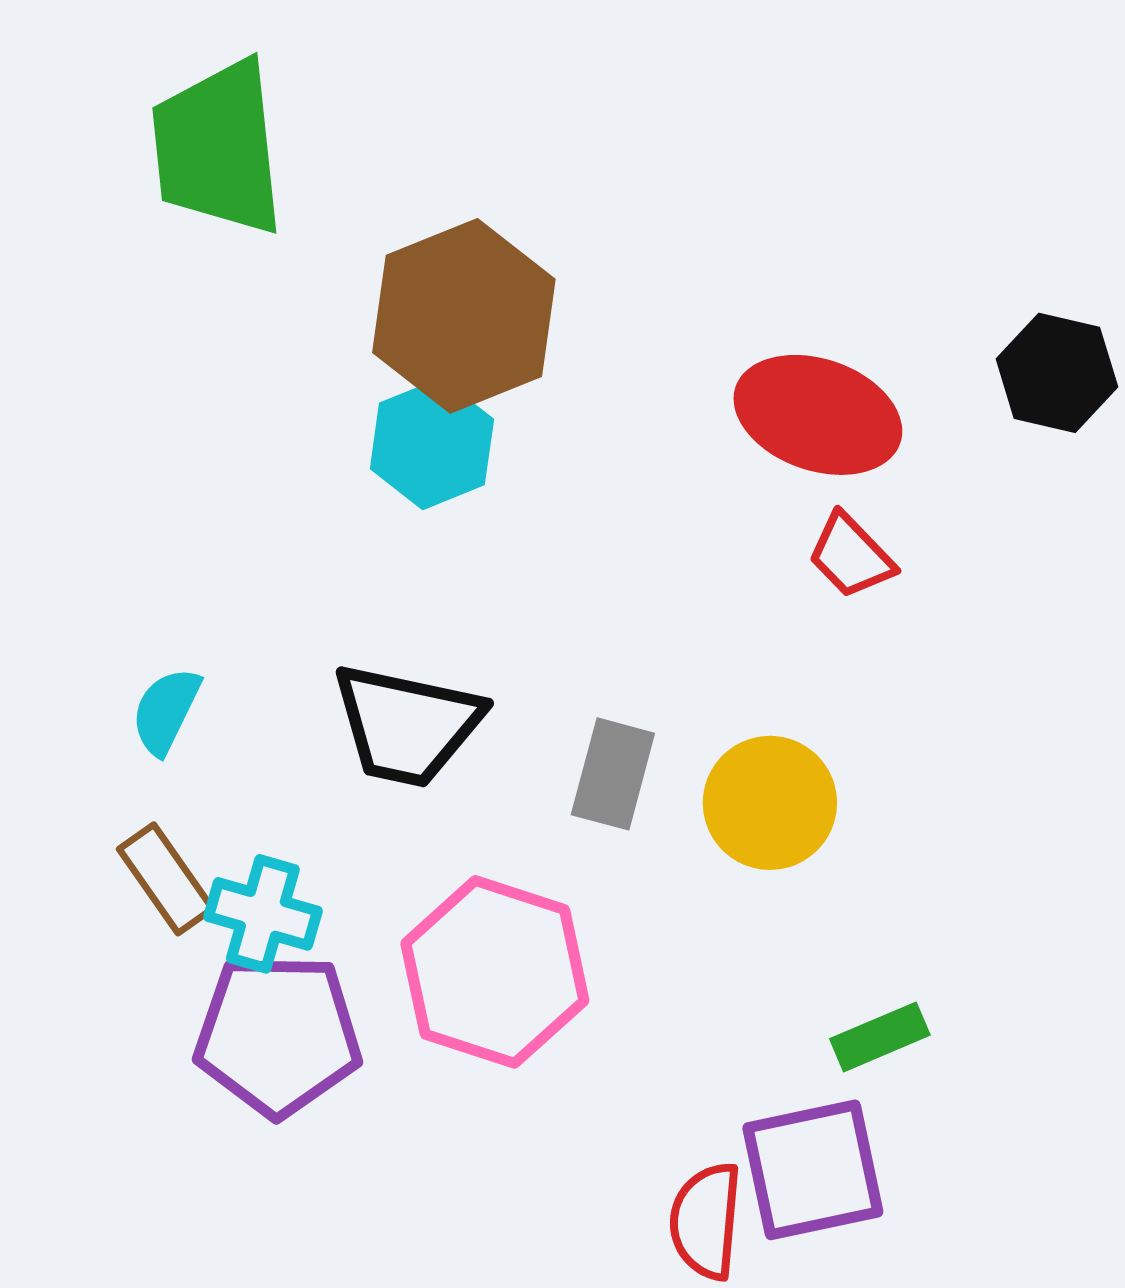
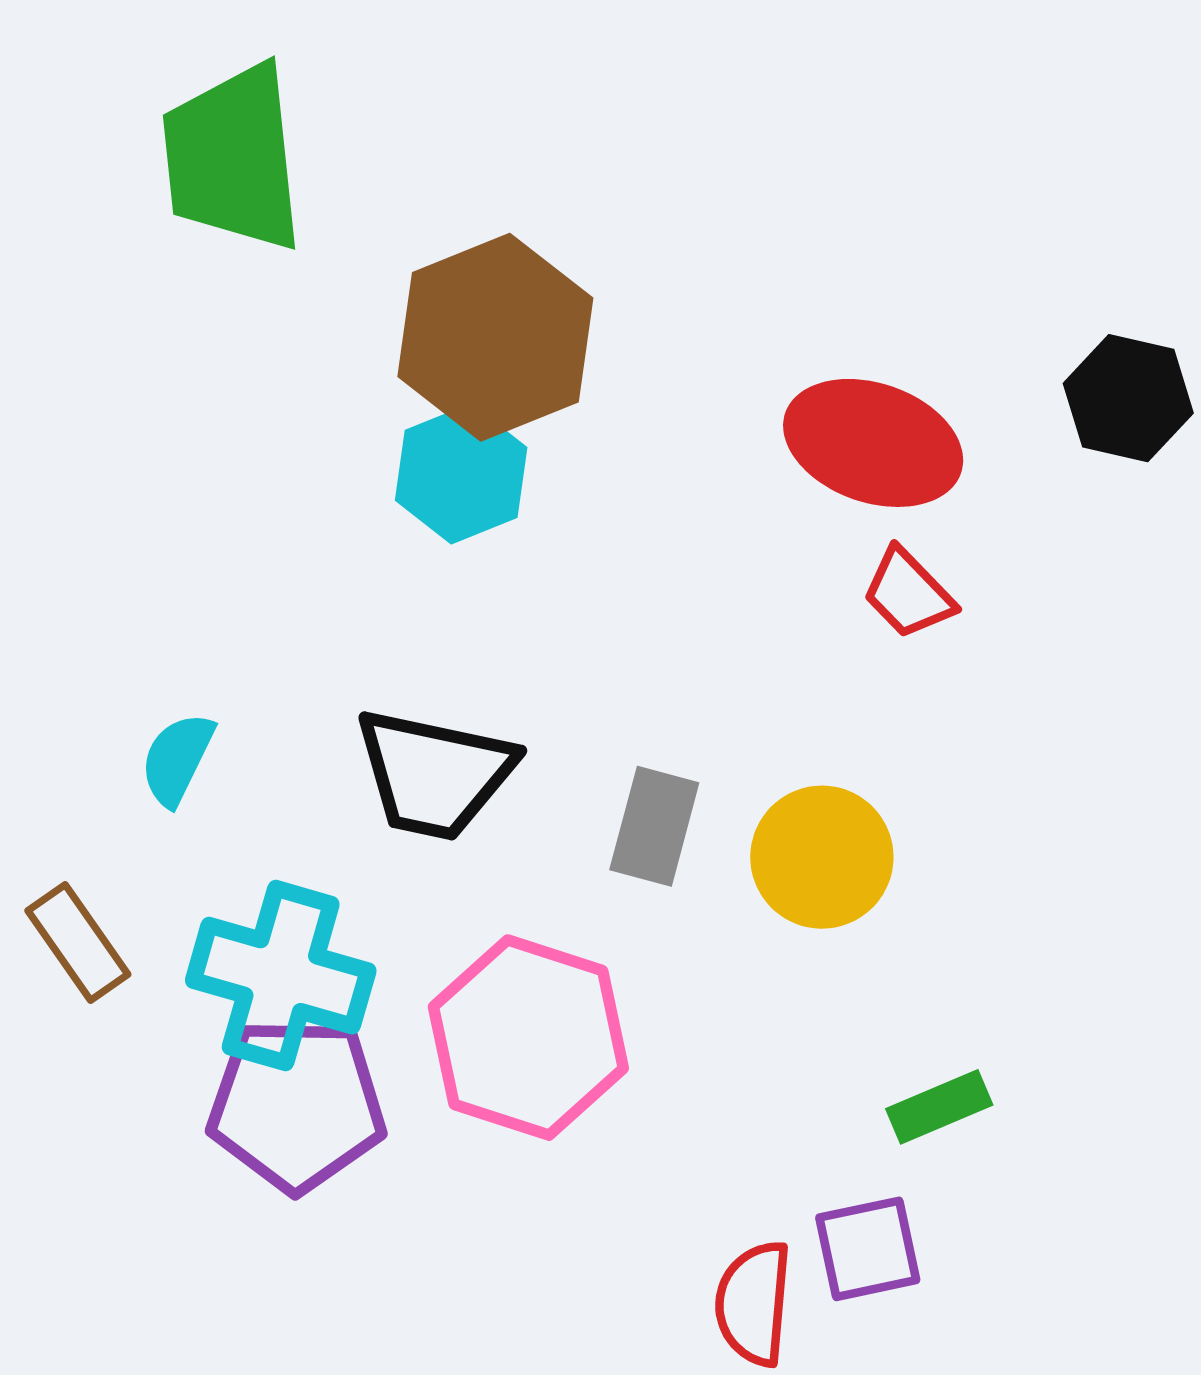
brown rectangle: (166, 879) -> (78, 943), moved
cyan cross: (263, 914) -> (281, 976), size x1.5
purple square: (813, 1170) -> (868, 1249), size x0.7

